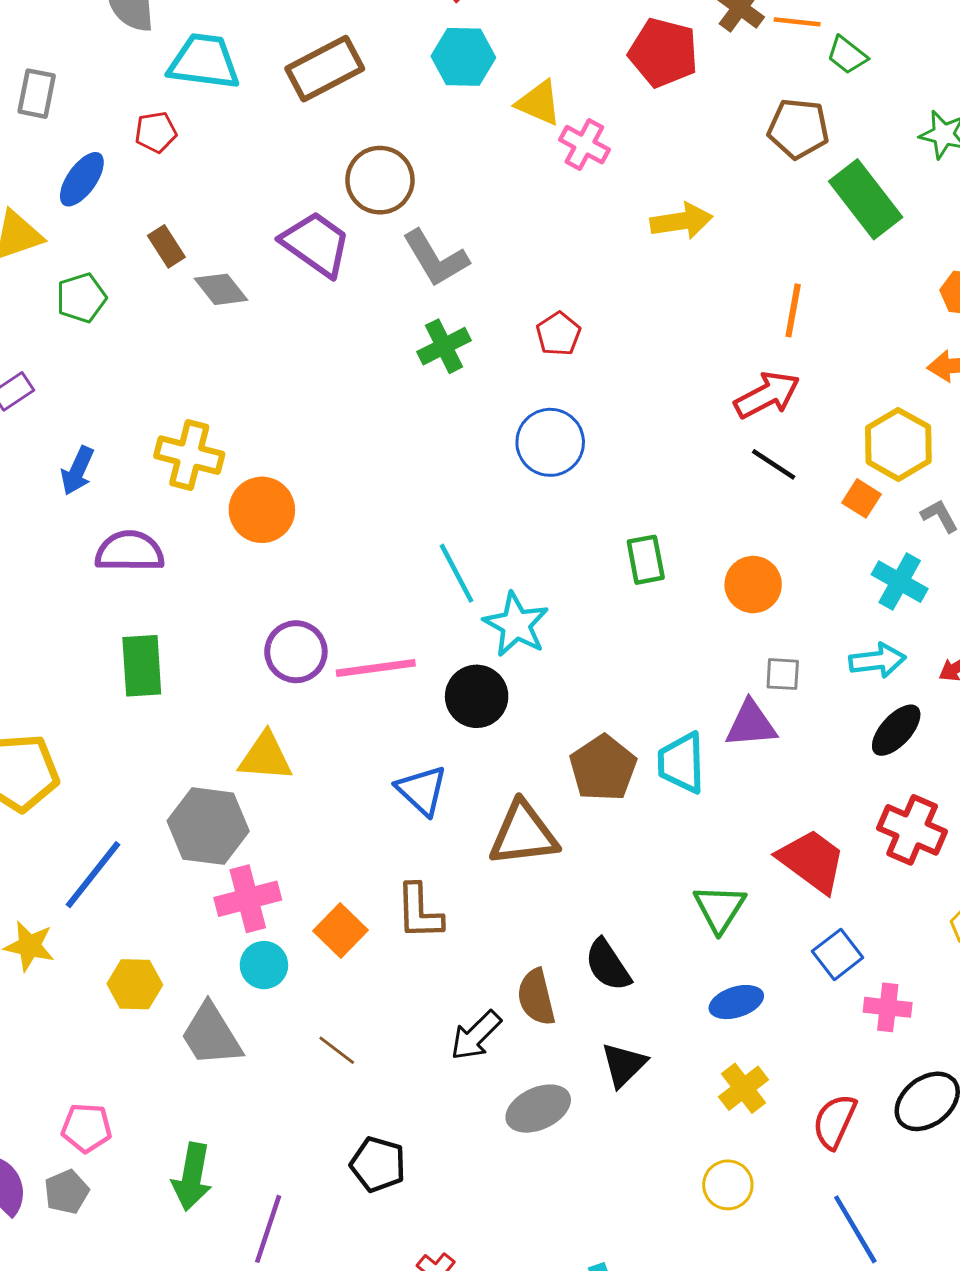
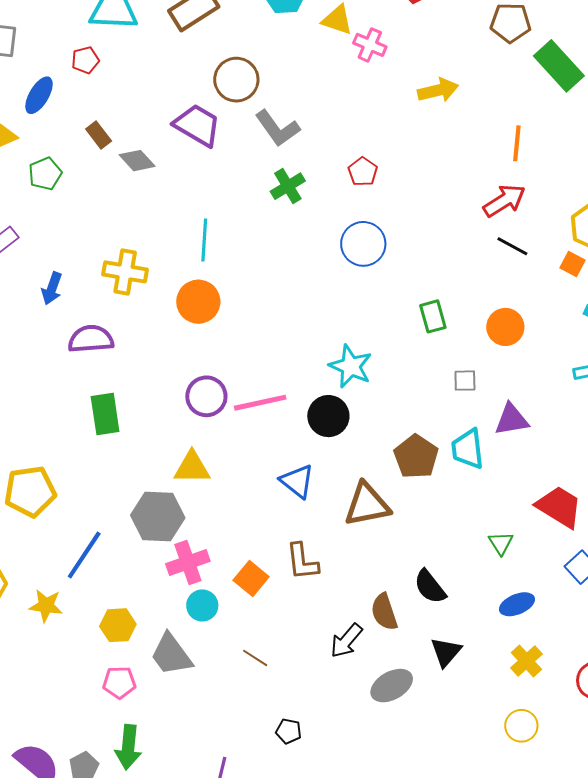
orange circle: (262, 510) -> (198, 302), moved
cyan line: (457, 573) -> (204, 240), moved, turned 36
gray square: (783, 674) -> (465, 381), moved
green triangle: (720, 908) -> (501, 543), size x0.7
pink pentagon: (87, 1128) -> (119, 682), moved
black pentagon: (378, 1164) -> (289, 731), size x0.7
green arrow: (192, 1177) -> (128, 747), moved

